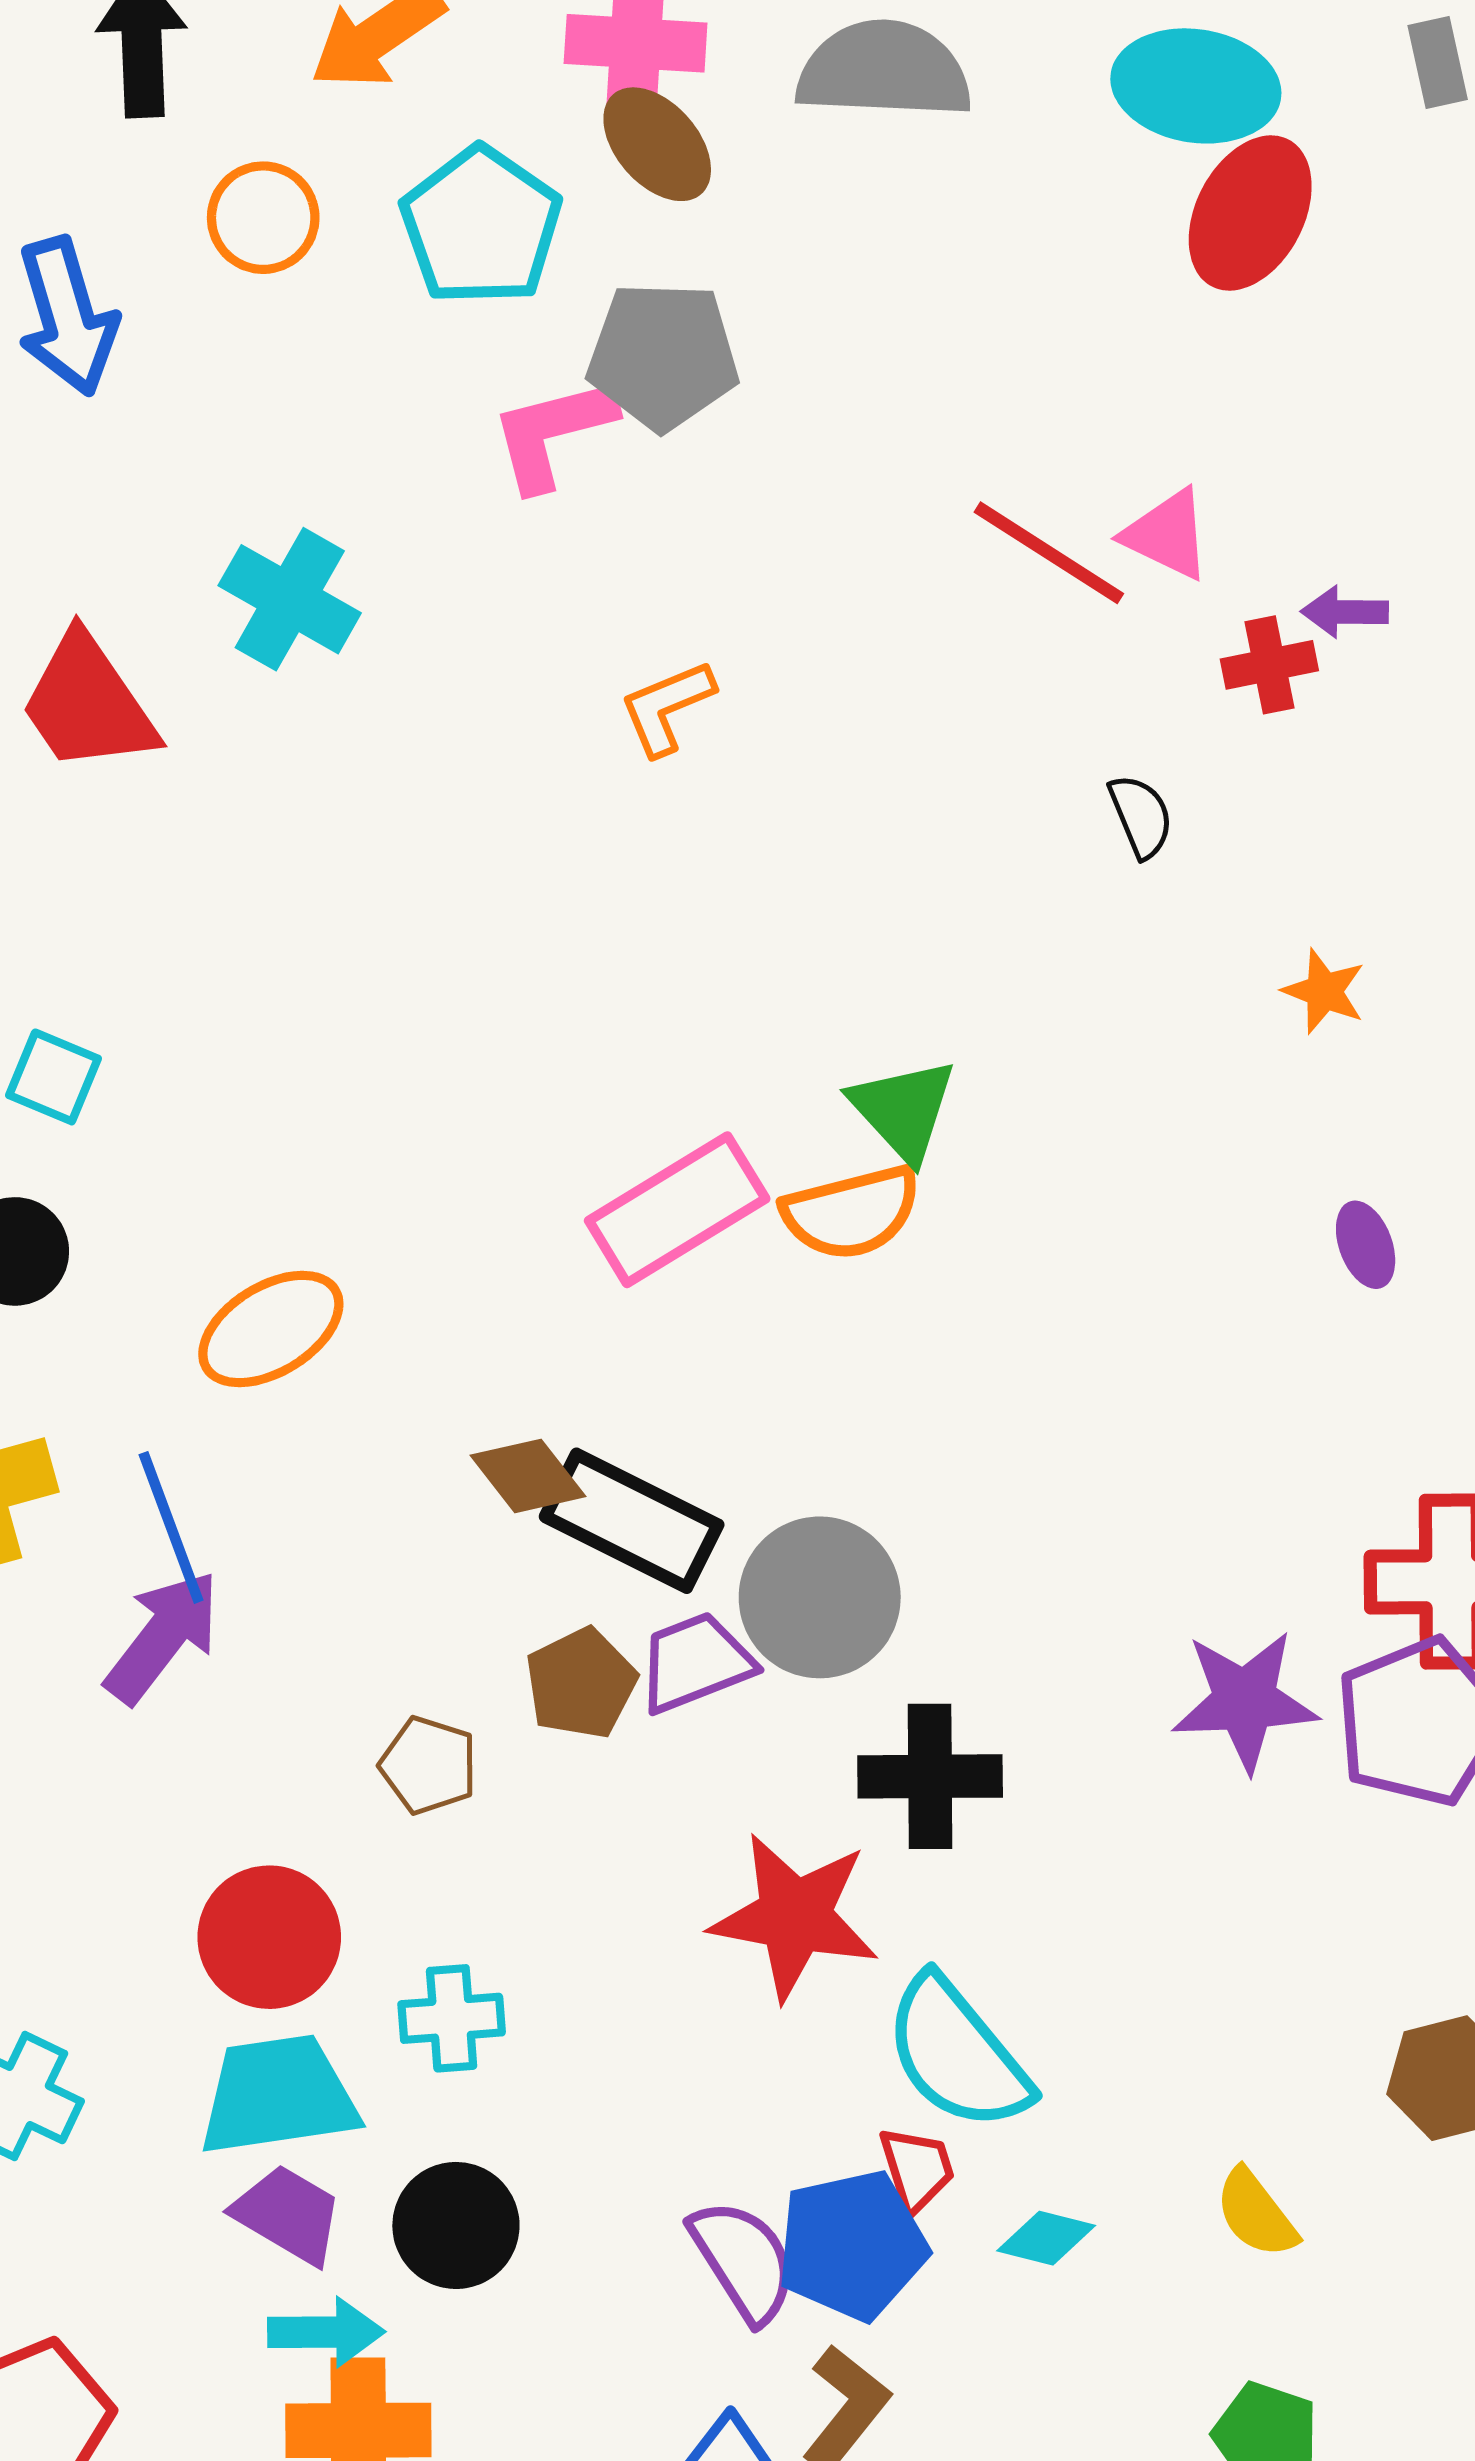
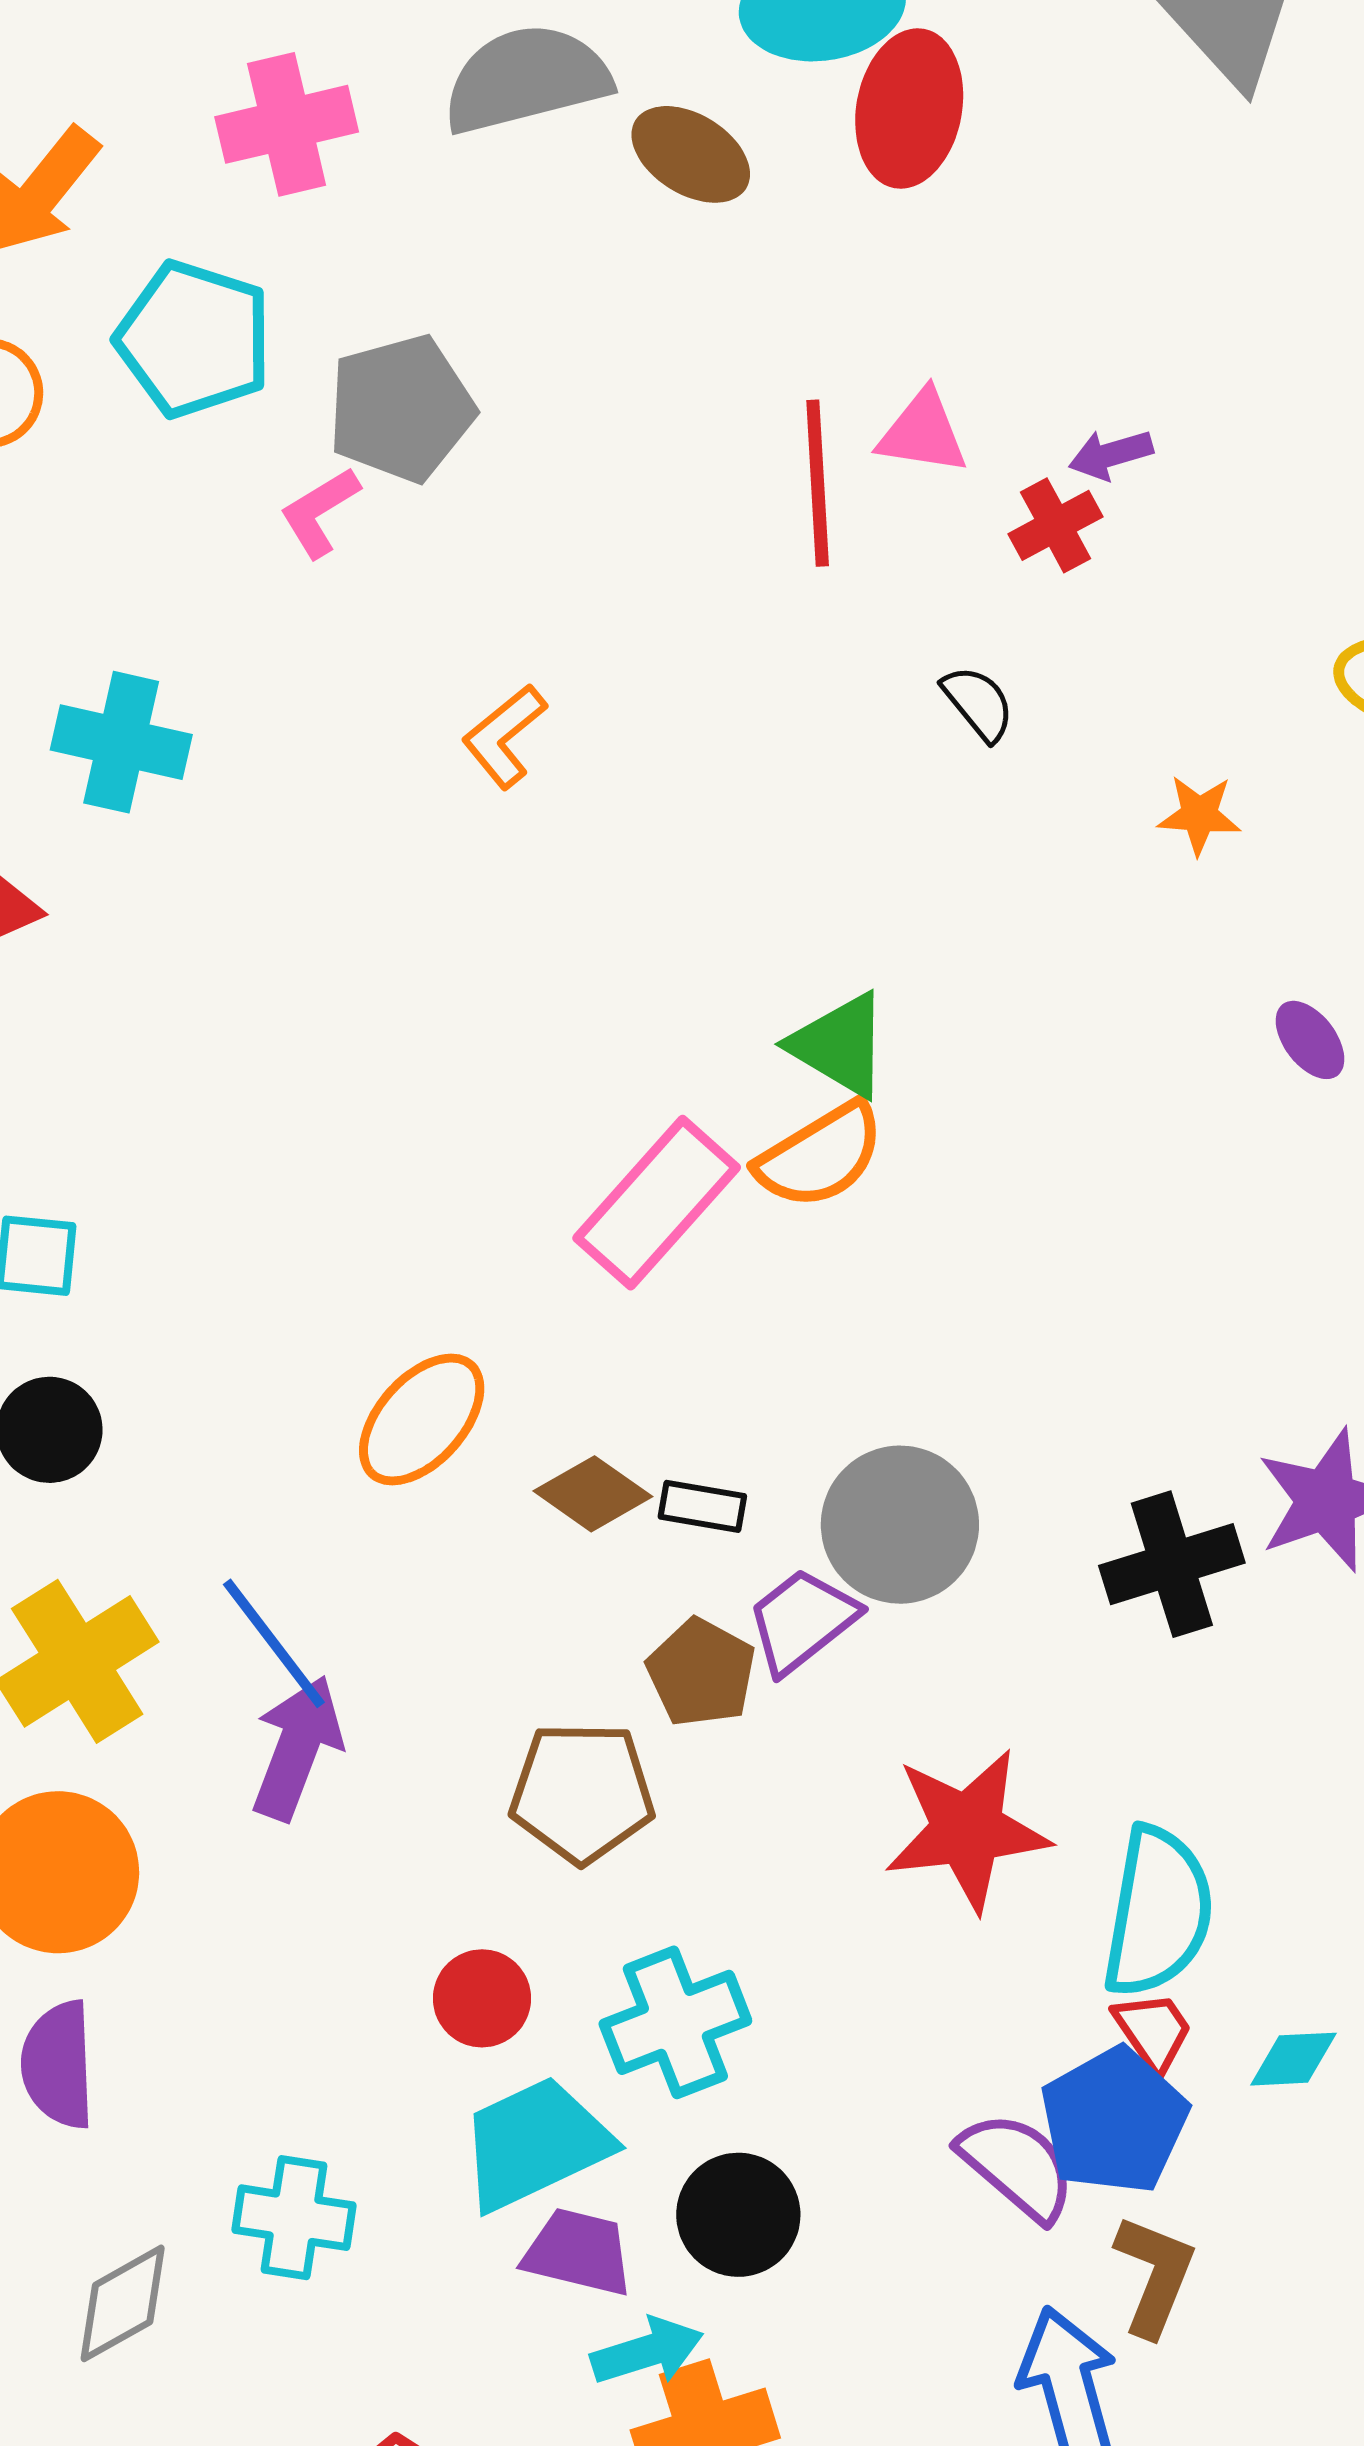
brown ellipse: (657, 144) -> (691, 154), moved
pink L-shape: (553, 433) -> (320, 512), size x0.7
red line: (1049, 553) -> (818, 483), turned 71
orange ellipse: (271, 1329) -> (422, 1420), moved
black rectangle: (632, 1521) -> (702, 1506), size x0.5
brown pentagon: (429, 1765) -> (582, 1792), size x1.5
black cross: (930, 1776) -> (1172, 1564), moved
red circle: (269, 1937) -> (482, 1998), size x0.7
cyan cross: (452, 2018) -> (675, 2022), size x1.4
cyan semicircle: (957, 2054) -> (1158, 1912), turned -114

